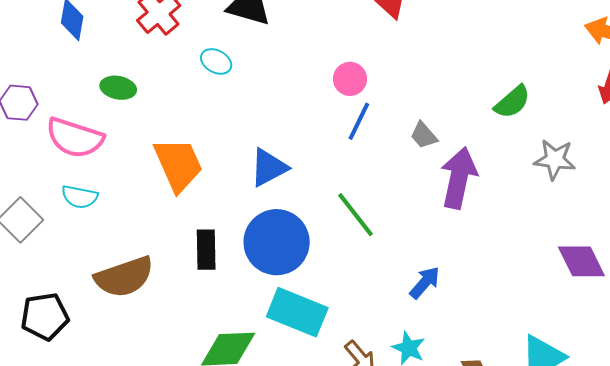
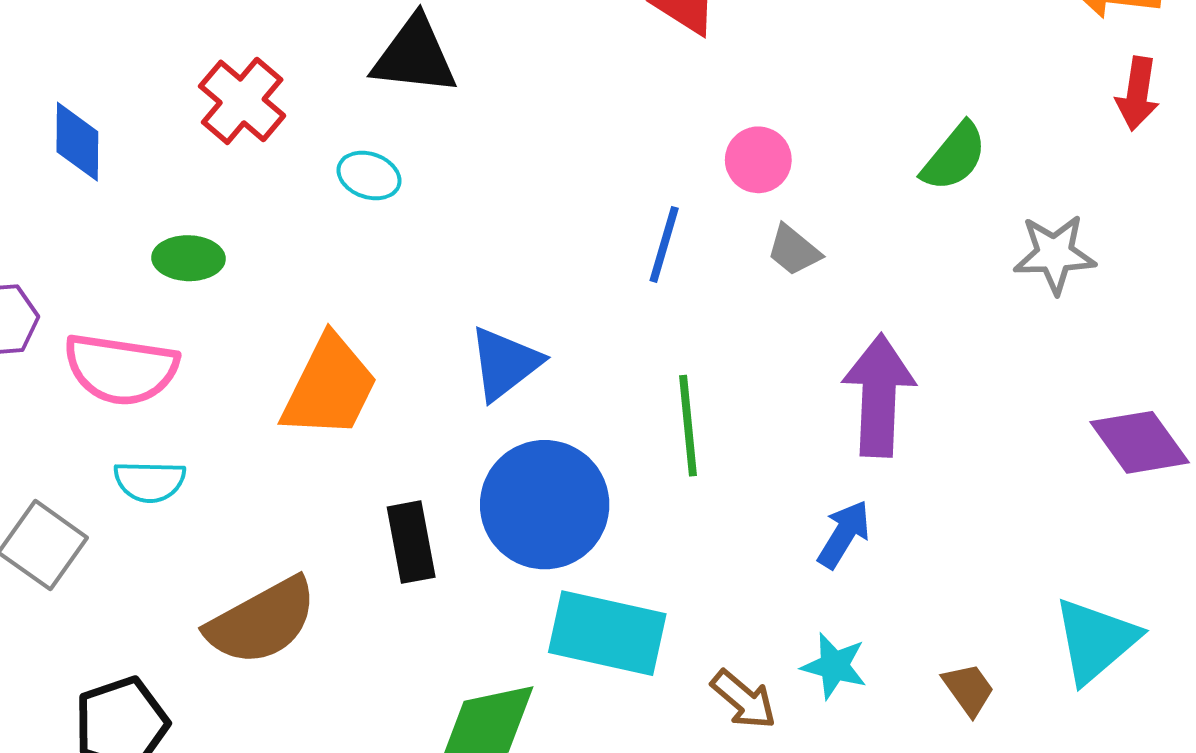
pink circle: (350, 79) -> (758, 160), moved
orange trapezoid: (178, 165) -> (330, 387), turned 60
purple arrow: (459, 178) -> (879, 395), moved
green line: (355, 215) -> (688, 426), turned 42

